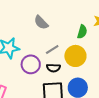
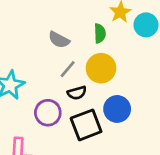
gray semicircle: (41, 22) -> (59, 40), moved
purple circle: (31, 64) -> (48, 113), moved

